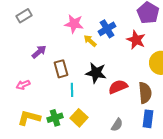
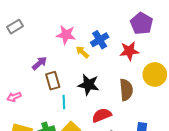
red star: (136, 40) -> (129, 51), turned -30
purple arrow: (39, 52) -> (39, 63), moved
red semicircle: (118, 87) -> (102, 115), moved
brown semicircle: (145, 93) -> (126, 90), moved

